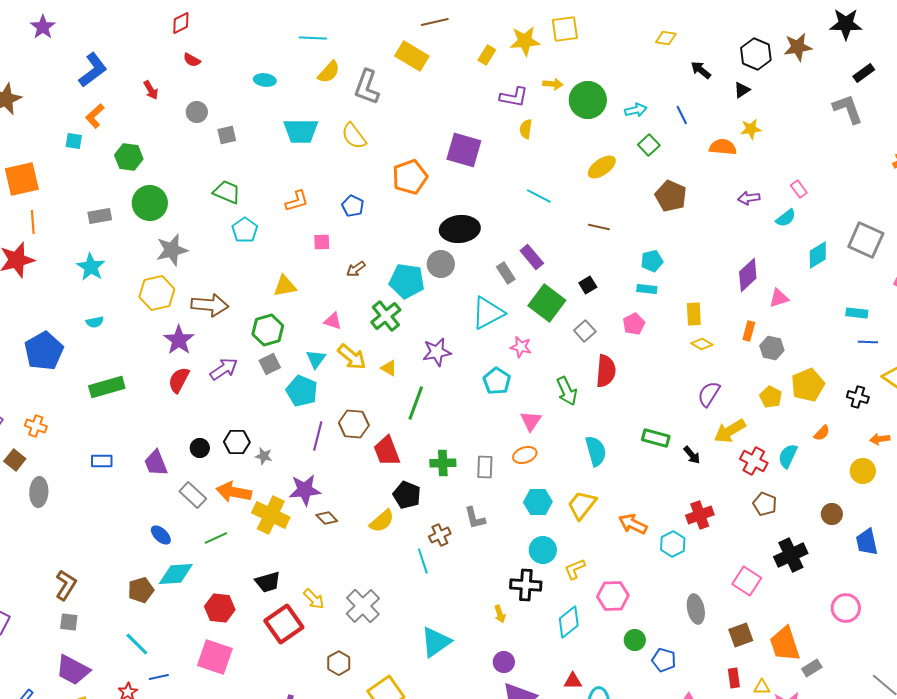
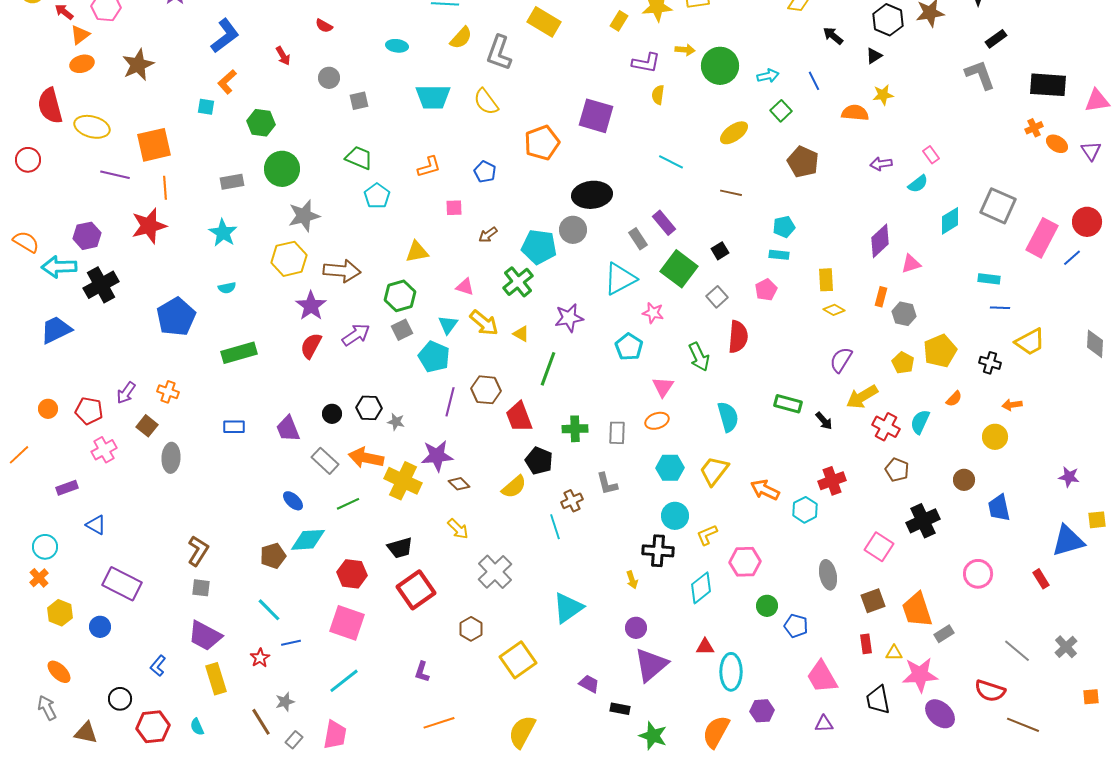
yellow arrow: (314, 599) -> (458, 529), moved

